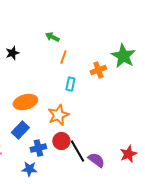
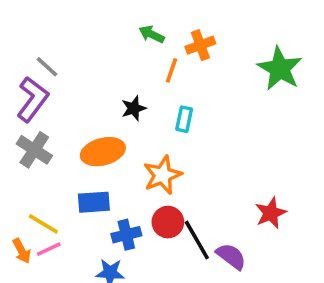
black star: (12, 53) -> (134, 108), moved
orange cross: (98, 70) -> (200, 45), moved
blue rectangle: (20, 130) -> (94, 202), turned 42
red star: (128, 154) -> (271, 213), moved

